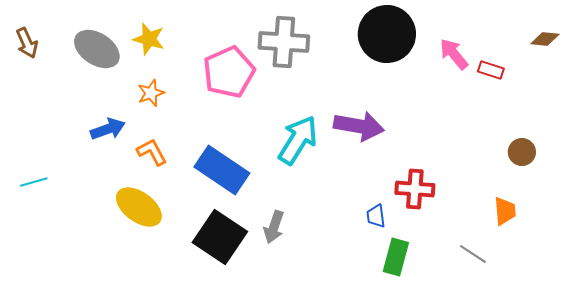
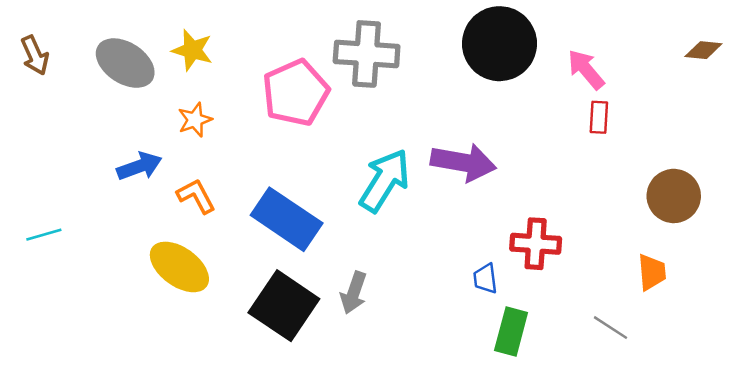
red rectangle: (491, 70) -> (599, 117), moved, turned 75
brown circle: (522, 152) -> (674, 196), size x1.5

